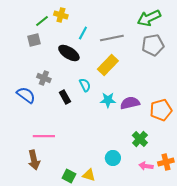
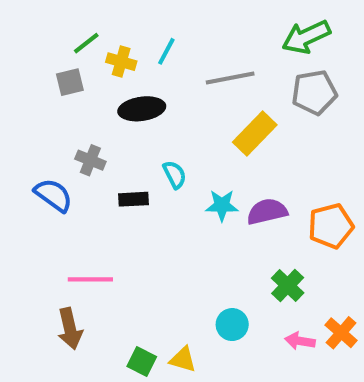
yellow cross: (61, 15) -> (121, 62), moved
cyan line: (83, 33) -> (166, 51), moved
black ellipse: (69, 53) -> (142, 109), turned -40
yellow rectangle: (108, 65) -> (255, 133), moved
black rectangle: (65, 97) -> (134, 199), turned -64
orange cross: (166, 162) -> (341, 333), turned -35

